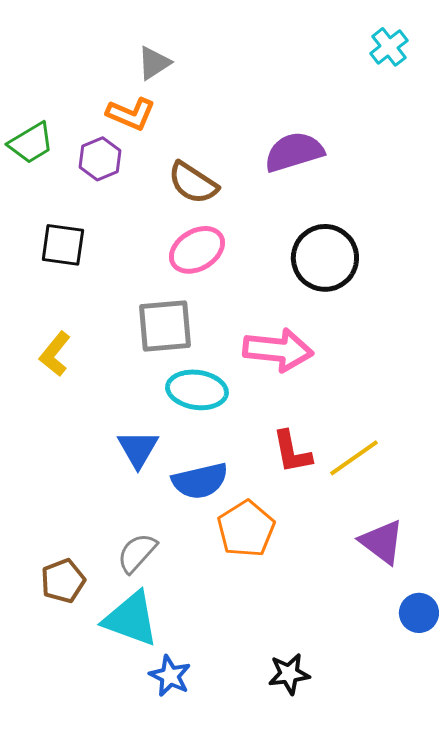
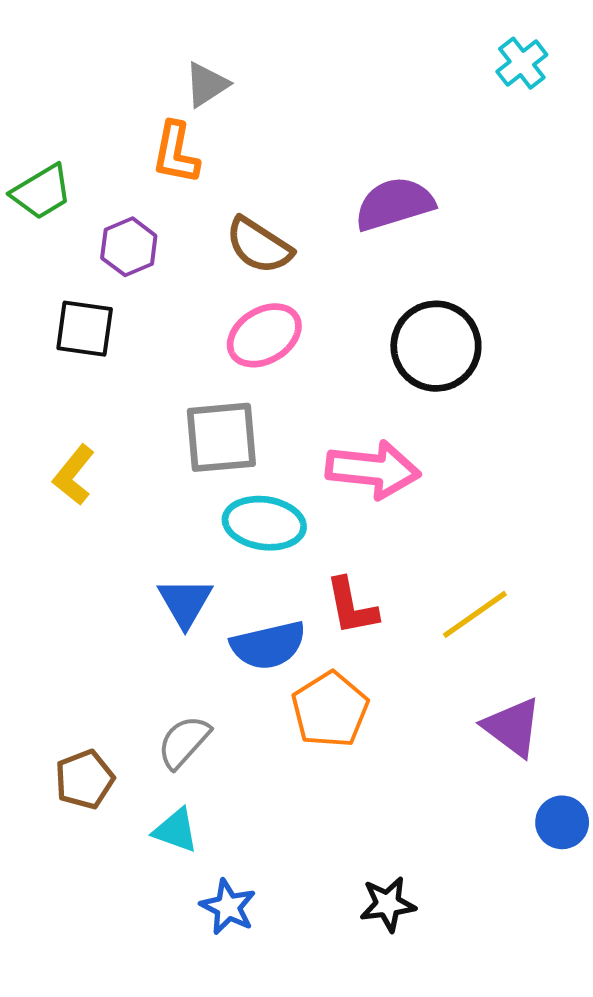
orange L-shape: (131, 114) -> (176, 153), turned 78
purple hexagon: (100, 159) -> (129, 247), moved
red L-shape: (292, 452) -> (351, 606), moved
cyan triangle: (131, 619) -> (176, 830), size x0.6

